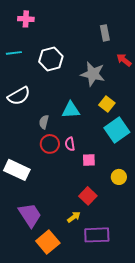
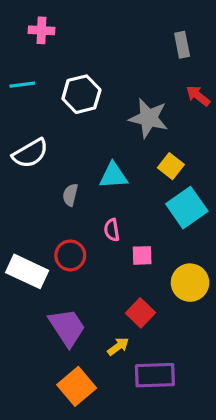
gray rectangle: (105, 33) -> (182, 45), moved
red circle: (50, 144) -> (70, 255), moved
yellow circle: (119, 177) -> (190, 283), size x1.5
purple trapezoid: (30, 215) -> (67, 327), moved

